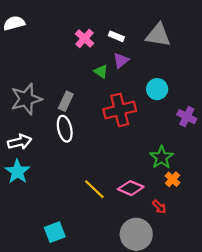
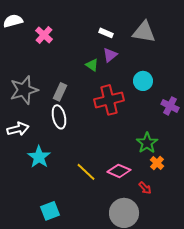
pink cross: (84, 38) -> (44, 35), moved
cyan star: (17, 172) -> (39, 157), moved

